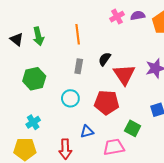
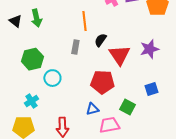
orange line: (78, 34) -> (84, 21), moved
cyan circle: (70, 98) -> (52, 78), moved
blue triangle: (87, 132) -> (92, 109), moved

